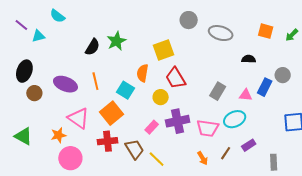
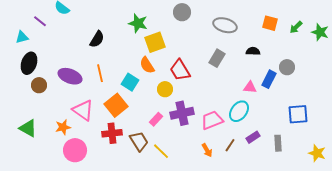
gray circle: (189, 20) -> (182, 12), moved
purple line: (21, 25) -> (40, 21), moved
cyan triangle: (38, 36) -> (22, 37), moved
green star: (116, 41) -> (138, 23), moved, turned -30
yellow square: (164, 50) -> (155, 42), moved
orange semicircle: (143, 73) -> (147, 65), turned -42
gray rectangle: (218, 91) -> (217, 58), moved
cyan ellipse: (235, 119) -> (239, 111), turned -30
pink trapezoid: (208, 128) -> (212, 120), turned 150
gray rectangle: (274, 162) -> (278, 143), moved

